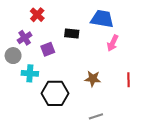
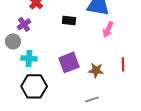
purple square: (48, 49) -> (69, 62), moved, size x1.5
brown star: (93, 79) -> (96, 70), moved
black hexagon: (55, 93) -> (34, 86), moved

